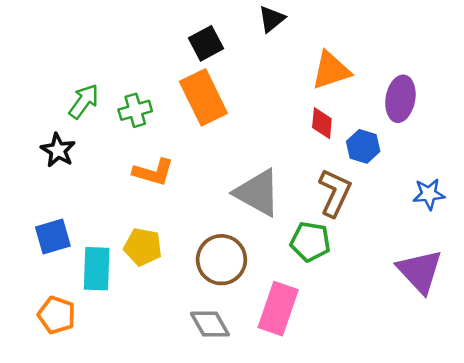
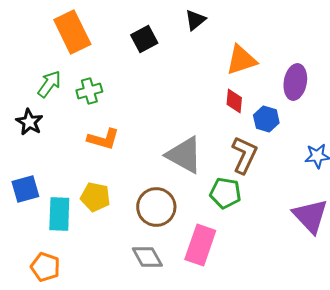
orange rectangle: (203, 97) -> (72, 32), moved
orange pentagon: (57, 315) -> (45, 267), moved

